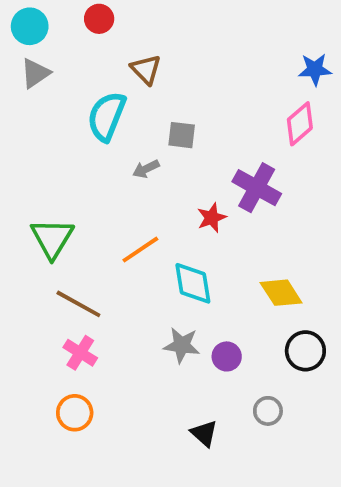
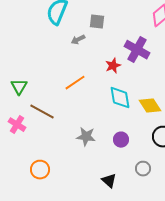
green triangle: (52, 238) -> (19, 87), moved, size x0.7
cyan diamond: (193, 283) -> (120, 98), moved
gray star: (182, 345) -> (86, 137), moved
pink cross: (80, 353) -> (17, 125), moved

